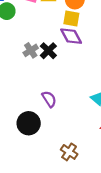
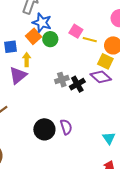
purple diamond: (71, 36) -> (101, 77), turned -35
black circle: (29, 123) -> (44, 129), moved

